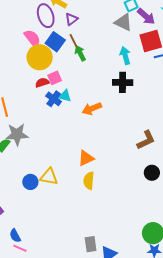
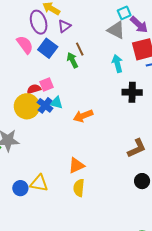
brown line: (73, 40) -> (80, 49), moved
yellow circle: (40, 57) -> (27, 106), moved
black cross: (123, 82) -> (132, 92), moved

